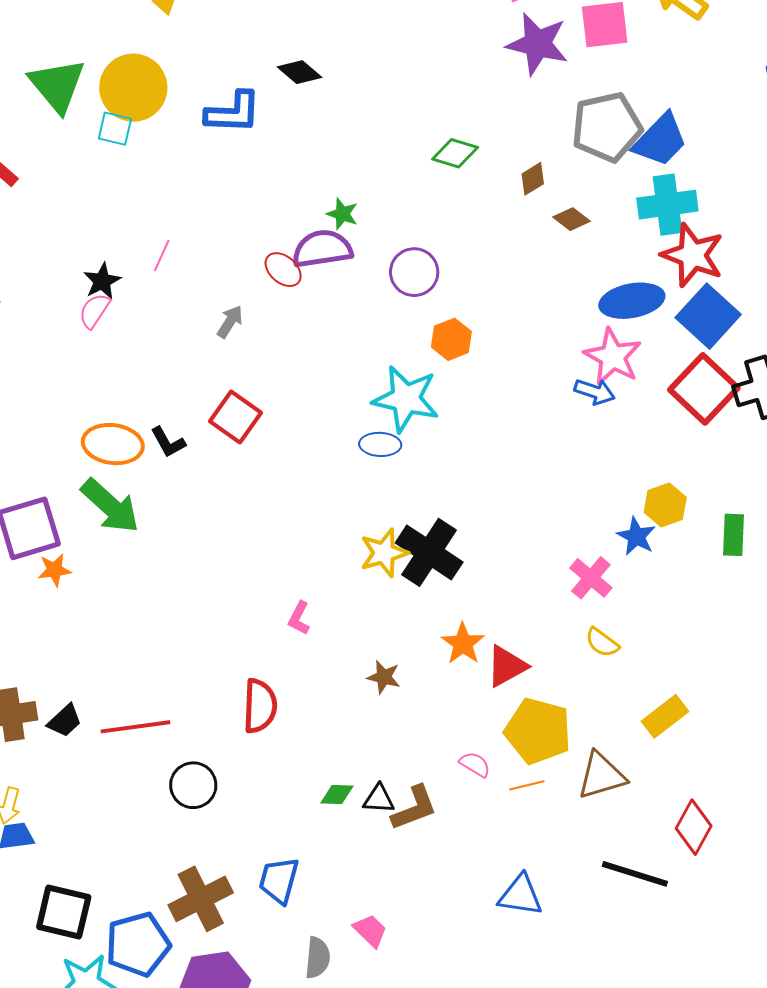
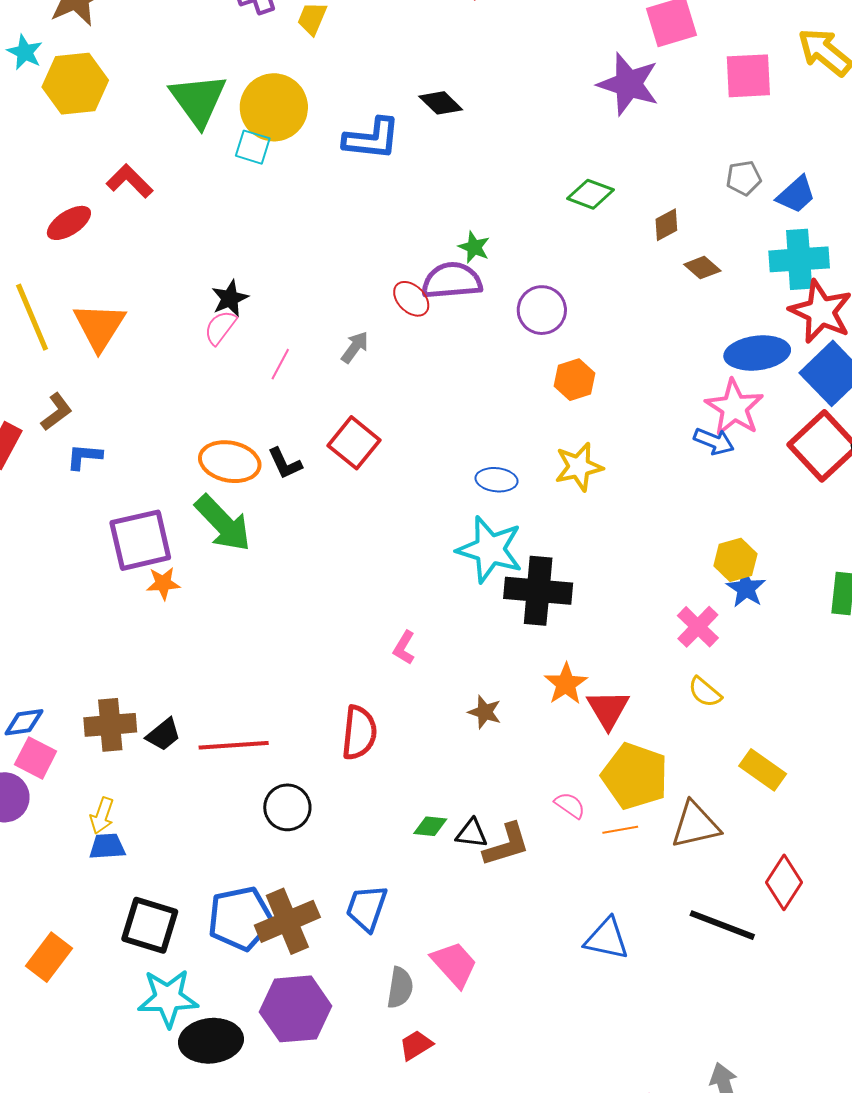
purple star: (537, 44) -> (628, 84), moved
gray pentagon: (607, 127) -> (744, 178), size x0.5
blue trapezoid: (660, 140) -> (796, 195), size x0.7
pink line: (162, 256) -> (280, 364), moved
cyan star: (406, 399) -> (490, 549), moved
yellow hexagon: (665, 505) -> (735, 560), moved
black cross: (429, 552) -> (538, 591), turned -32
yellow star: (384, 553) -> (579, 467), moved
red triangle: (507, 666) -> (608, 709), turned -36
yellow rectangle: (665, 716) -> (763, 770), turned 69
pink trapezoid: (370, 931) -> (454, 964), size x1.4
blue pentagon: (138, 944) -> (240, 918), moved

